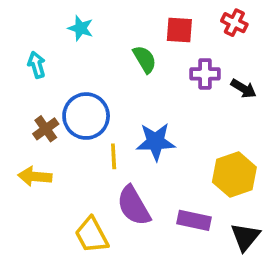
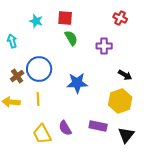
red square: (179, 30) -> (65, 18), moved
black arrow: (243, 89) -> (125, 75), moved
yellow line: (114, 156) -> (38, 99), moved
purple semicircle: (134, 206) -> (65, 128), moved, size x0.7

